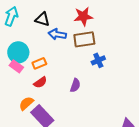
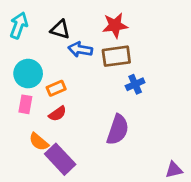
pink rectangle: (16, 66) -> (25, 104), moved, turned 64
purple semicircle: (75, 85) -> (118, 130), moved, size x1.6
orange semicircle: (26, 103) -> (39, 142), turned -98

